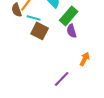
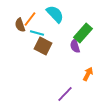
green rectangle: (69, 16) -> (83, 33), moved

